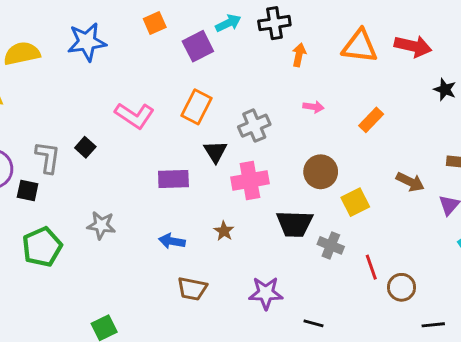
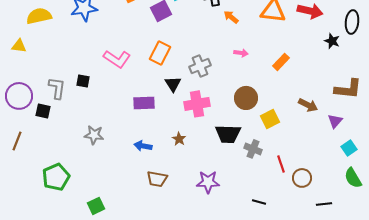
orange arrow: (299, 55) -> (231, 17), turned -63
black square: (85, 147) -> (83, 81), turned -32
green pentagon: (42, 247) -> (56, 177), moved
black line: (313, 323) -> (259, 202), moved

